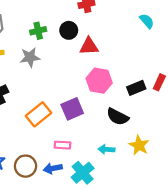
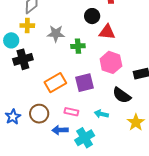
green cross: (38, 31) -> (78, 46), moved
cyan arrow: (106, 149) -> (101, 114), moved
brown circle: (26, 166) -> (39, 114), moved

